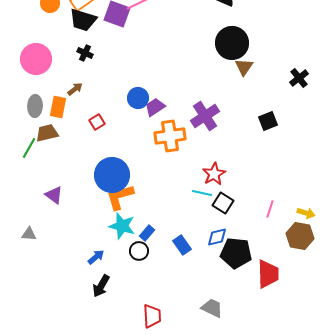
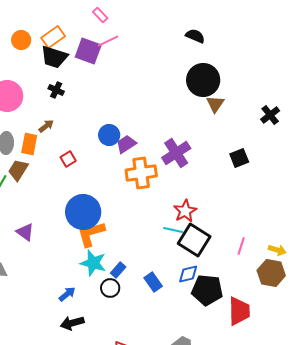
brown trapezoid: (47, 133) -> (18, 170), turned -45
black square: (223, 203) -> (194, 240), size x1.5
black arrow: (101, 286) -> (72, 323), turned 45

